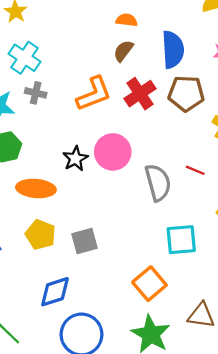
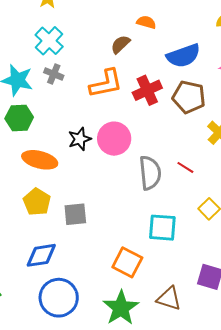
blue semicircle: (173, 50) -> (183, 56), turned 64
brown semicircle: (123, 51) -> (120, 44), moved
orange square: (149, 284) -> (127, 262), turned -32

